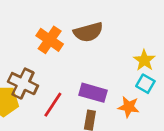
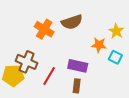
yellow star: (144, 60) -> (116, 31), moved
orange star: (129, 107) -> (99, 45), moved

